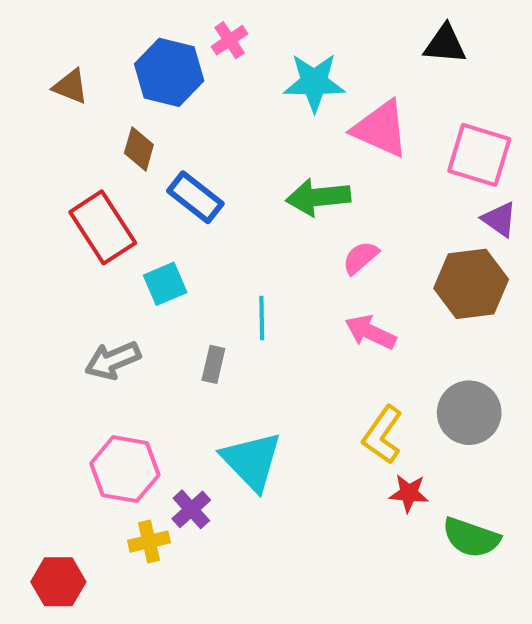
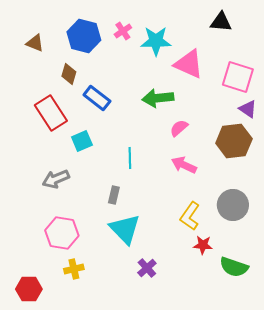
pink cross: (230, 40) -> (123, 31), moved
gray rectangle: (213, 364) -> (114, 195), moved
purple cross: (191, 509) -> (147, 268), moved

